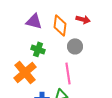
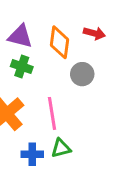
green cross: (38, 49) -> (22, 67), moved
pink line: (68, 73) -> (52, 113), moved

